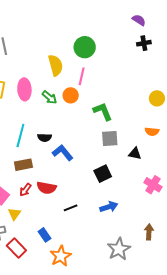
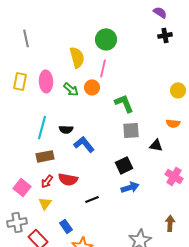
blue arrow: (109, 207) -> (130, 187), moved
yellow triangle: (14, 214) -> (45, 203), moved

